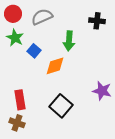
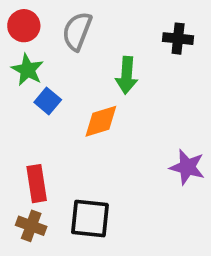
gray semicircle: (42, 17) -> (77, 31), turned -45
blue square: (34, 51) -> (48, 101), moved
black square: (61, 106) -> (90, 219), moved, turned -35

